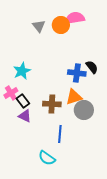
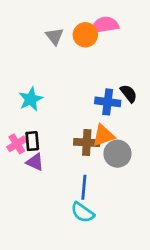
pink cross: (11, 93) -> (17, 144), moved
black rectangle: (23, 101) -> (32, 141), turned 32
brown cross: (52, 104) -> (87, 142), moved
cyan semicircle: (47, 158) -> (83, 212), moved

